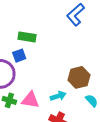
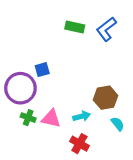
green rectangle: (27, 37) -> (75, 27), moved

